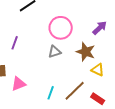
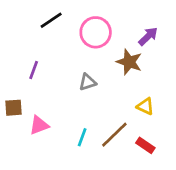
pink circle: (61, 28) -> (96, 32), moved
purple arrow: (100, 28) -> (148, 36), moved
brown star: (86, 52) -> (129, 62), moved

